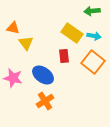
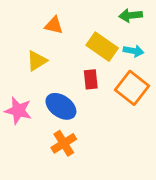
orange triangle: (13, 28) -> (54, 25), moved
yellow triangle: (26, 43) -> (37, 61), turned 35

